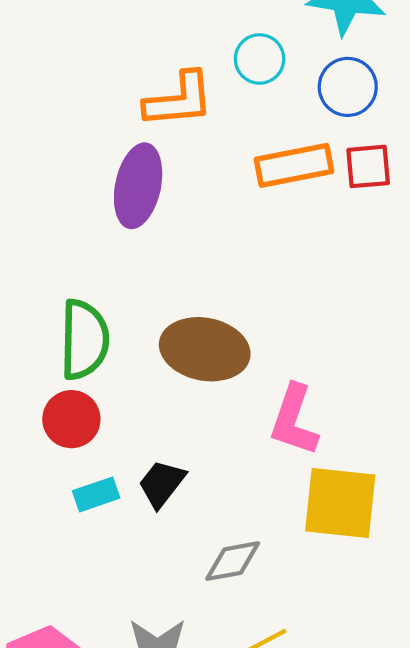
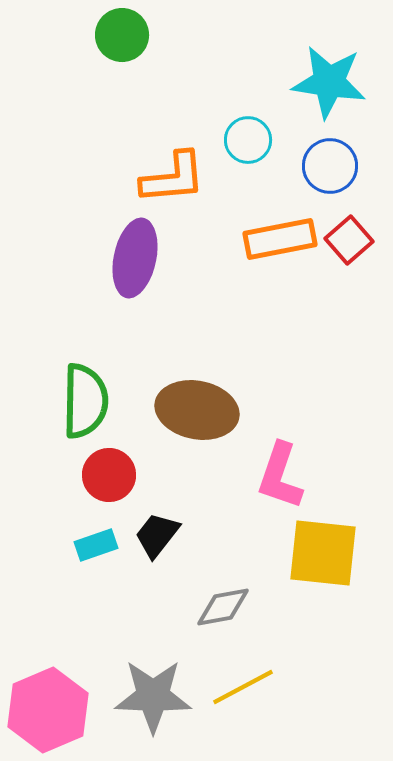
red square: (368, 166) -> (349, 240), turned -36
red circle: (71, 419) -> (109, 475), moved

